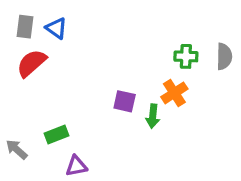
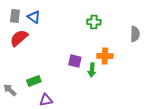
green cross: (186, 56) -> (94, 22), moved
orange cross: (174, 93) -> (105, 56), turned 35

